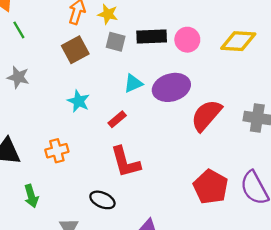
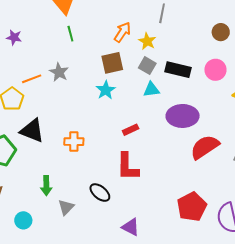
pink circle: (187, 40) -> (215, 70), moved
cyan triangle: (133, 83) -> (151, 90), moved
cyan star: (79, 101) -> (106, 90), moved
green arrow: (31, 196) -> (46, 186), moved

